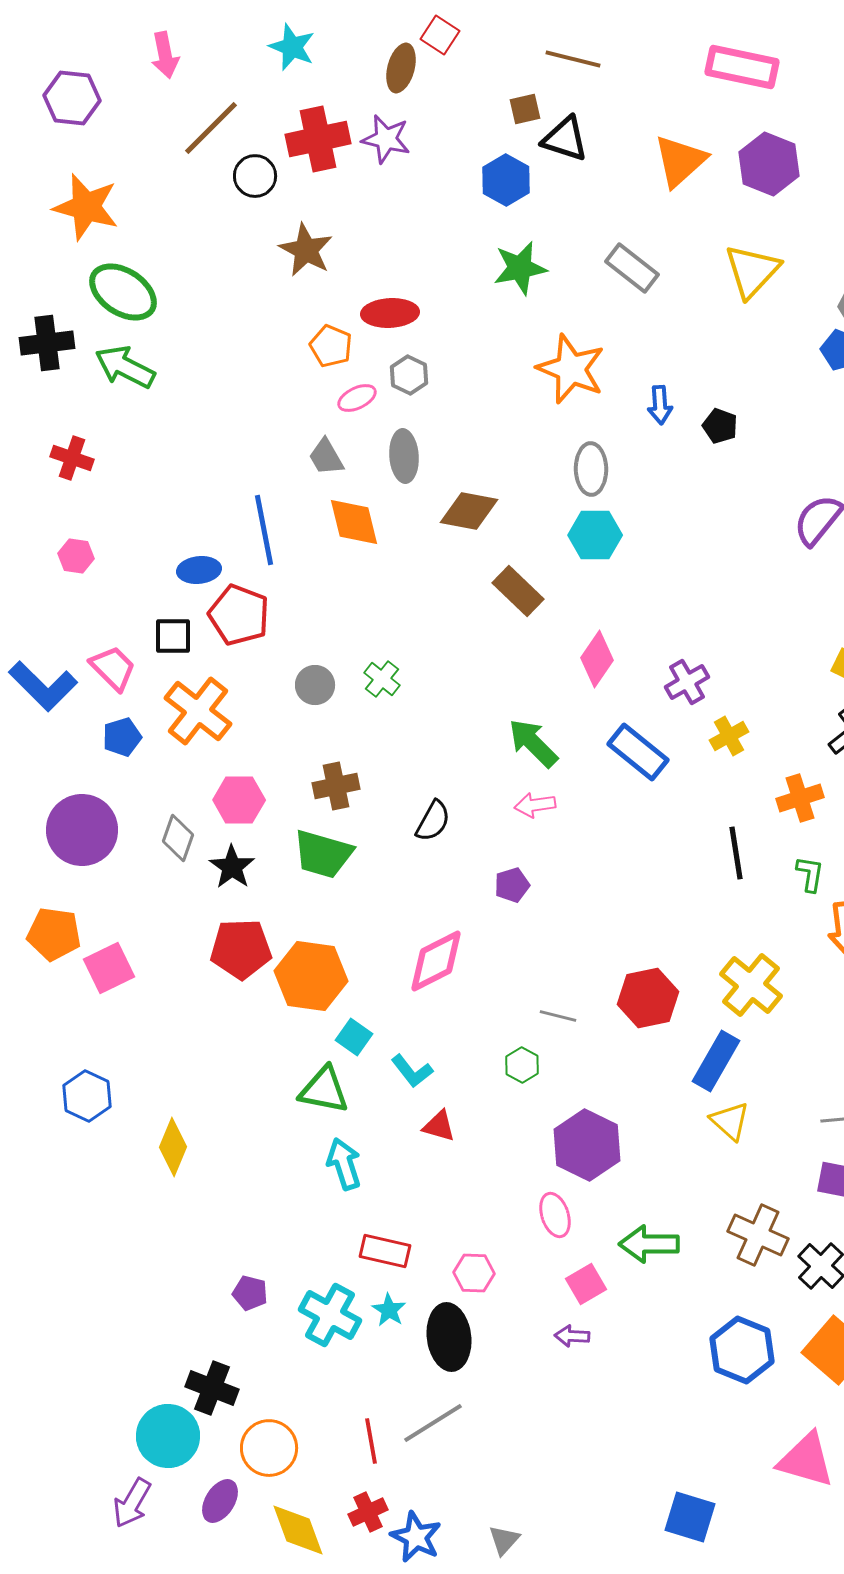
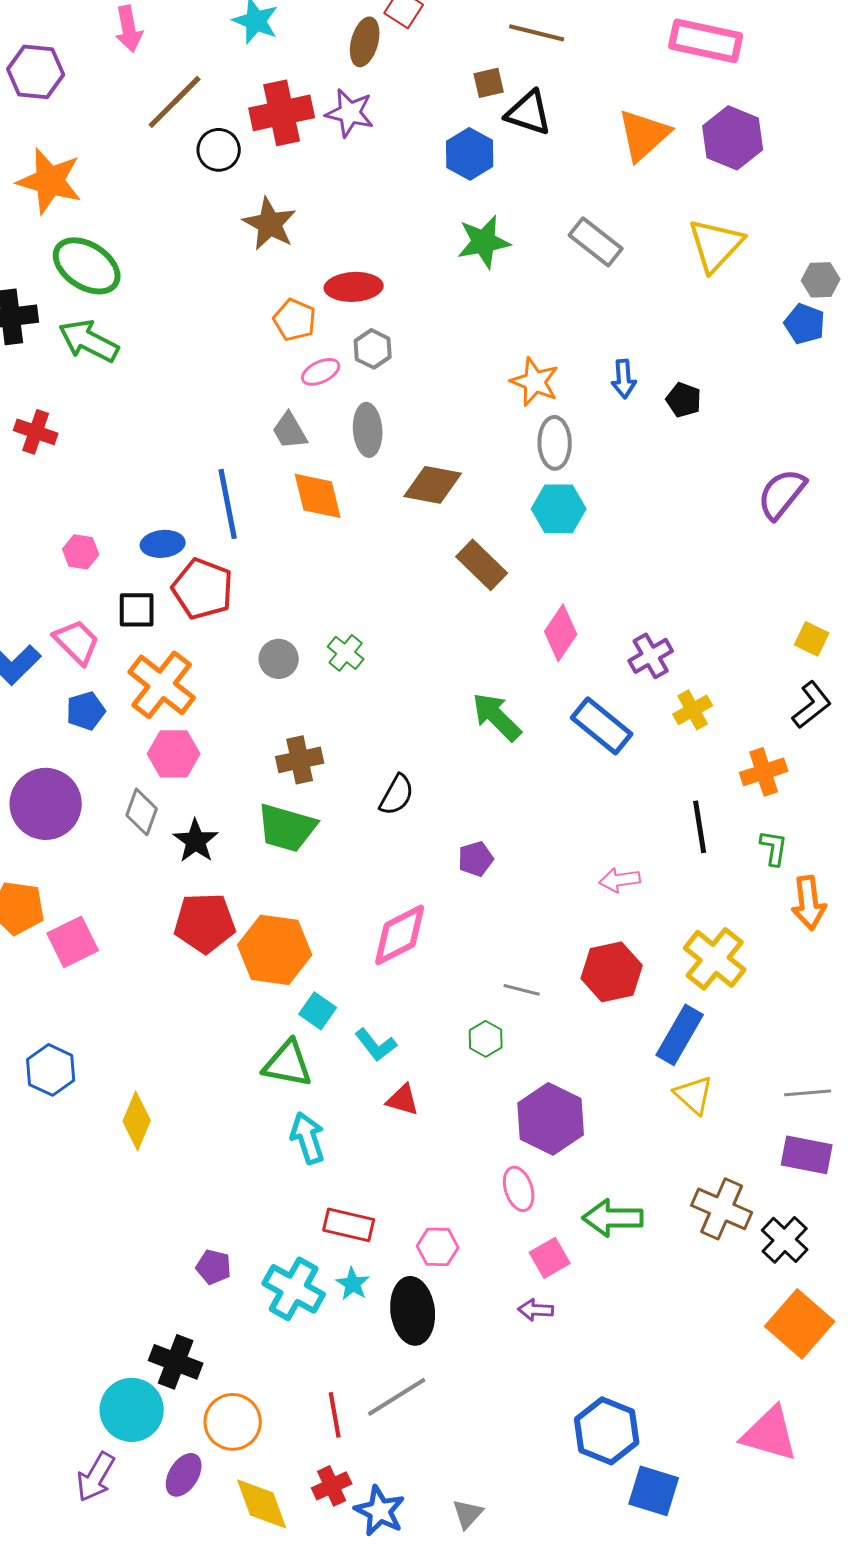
orange star: (571, 369) -> (535, 382), moved, size x0.7
pink hexagon: (76, 556) -> (81, 552), moved
pink hexagon: (239, 800) -> (174, 754), moved
pink arrow: (535, 805) -> (620, 880), moved
blue hexagon: (742, 1350) -> (607, 1431), moved

